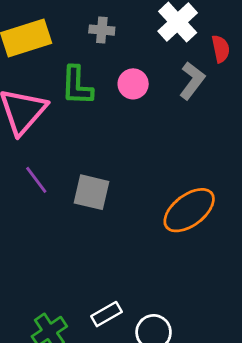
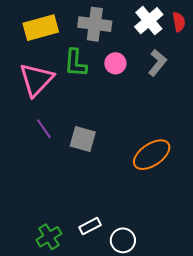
gray cross: (102, 30) -> (95, 24), size x1.8
red semicircle: (221, 49) -> (179, 22), moved

